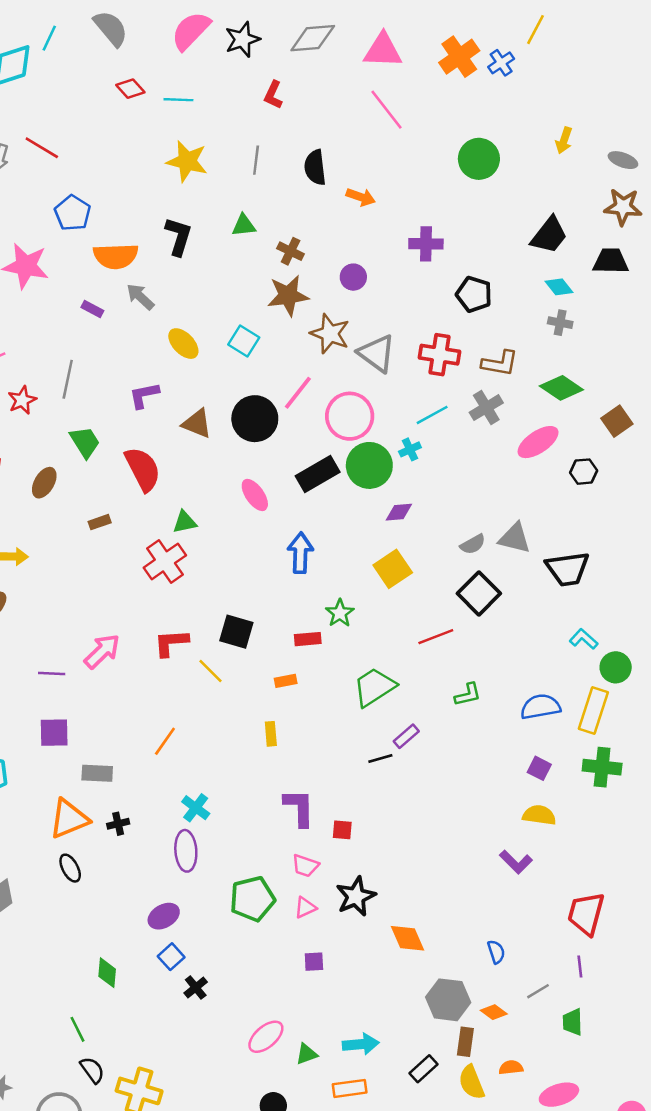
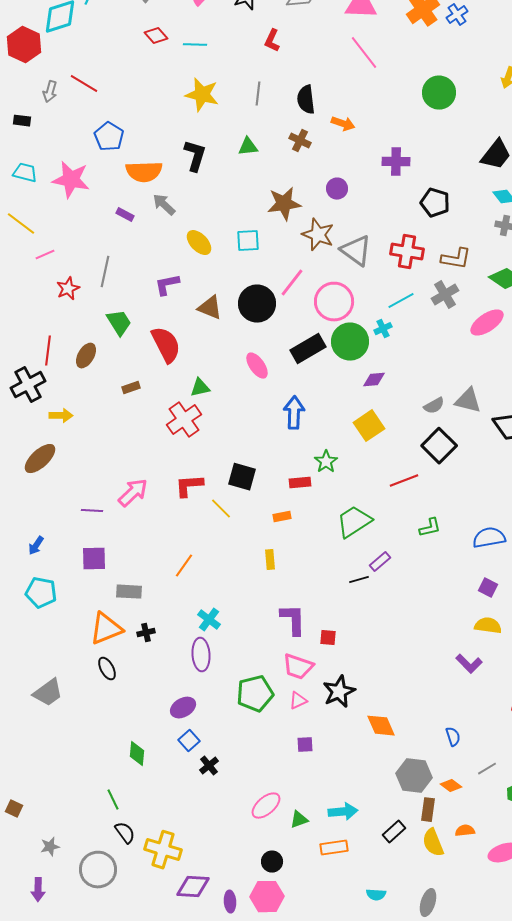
brown cross: (291, 251) -> (300, 141), moved
cyan square: (244, 341) -> (248, 241), turned -35
pink trapezoid: (305, 866) -> (298, 667), size x1.4

